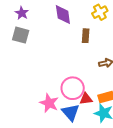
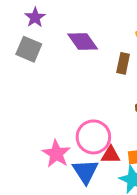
purple diamond: (63, 15) -> (83, 42), moved, turned -35

